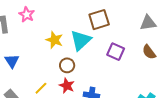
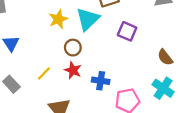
yellow star: (54, 40) -> (58, 19), turned 30
brown semicircle: (149, 52) -> (165, 57), moved

